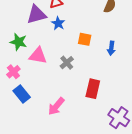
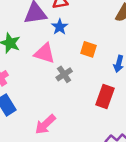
pink triangle: (38, 56) -> (45, 53), moved
red rectangle: (93, 89) -> (105, 97), moved

